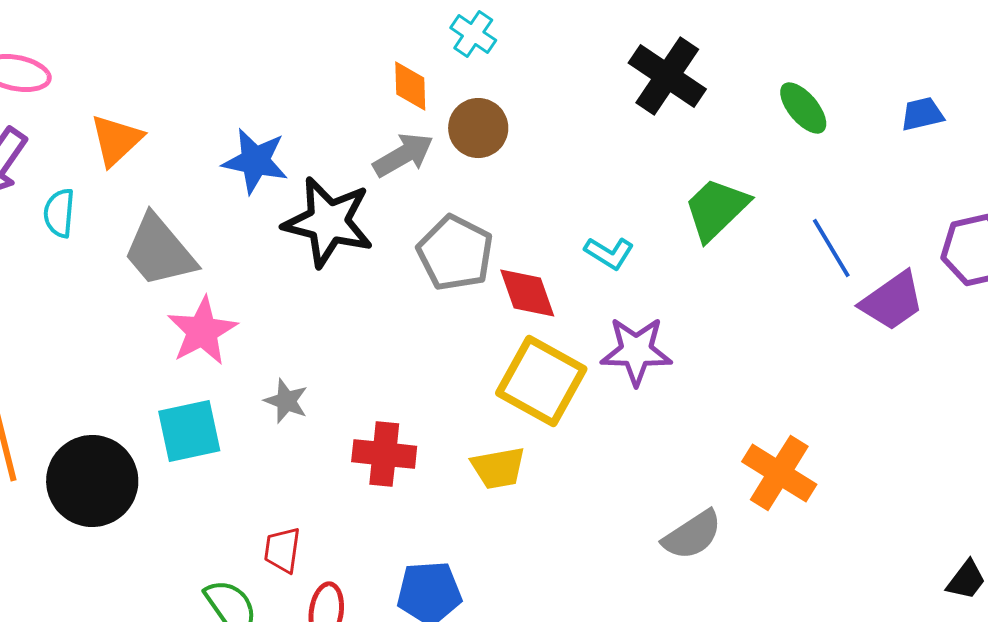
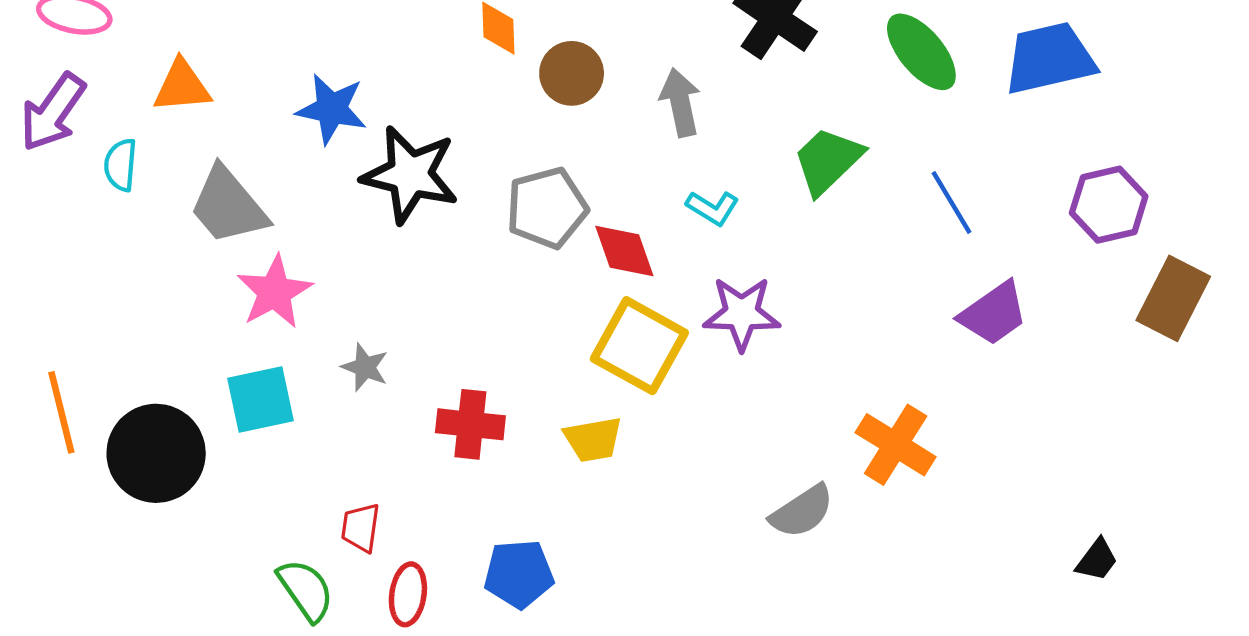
green ellipse: (803, 108) -> (921, 52), size x1.4
blue trapezoid: (922, 114) -> (1049, 58), size x2.0
orange triangle: (116, 140) -> (182, 86), turned 38
gray arrow: (403, 155) -> (680, 102), moved, turned -72
gray pentagon: (455, 253) -> (547, 208), turned 30
purple trapezoid: (892, 301) -> (994, 313), moved

